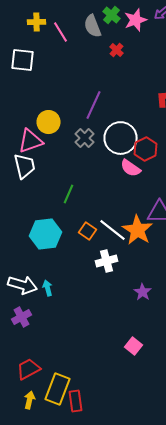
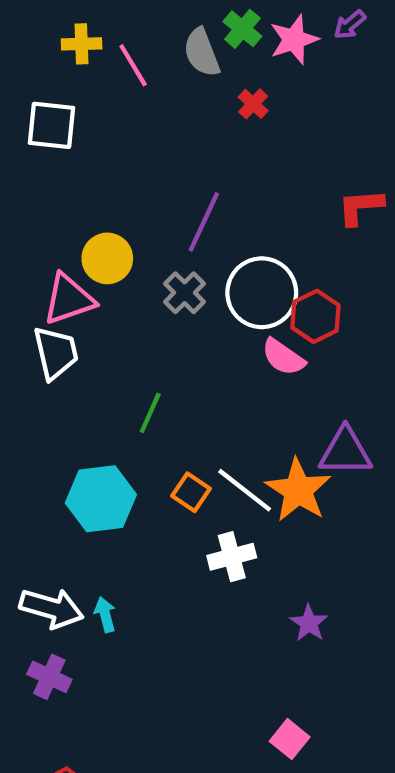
purple cross: (22, 317) -> (49, 677), turned -36

